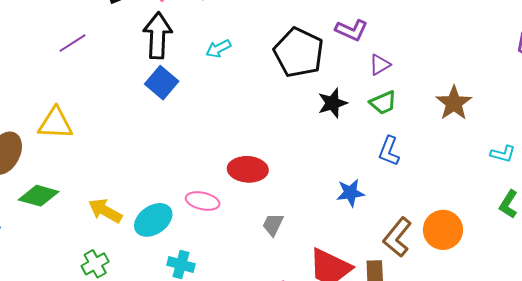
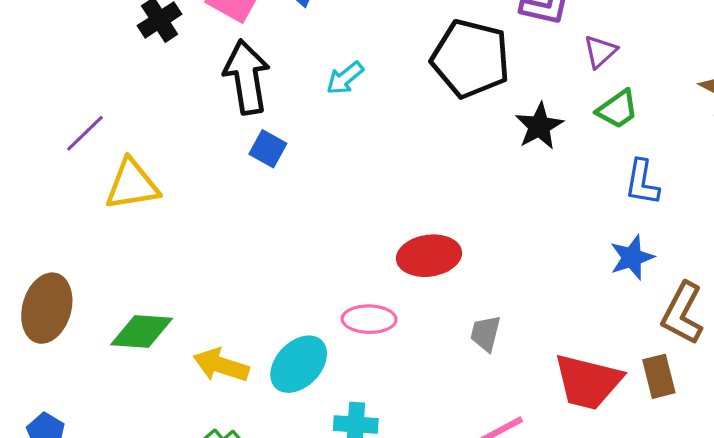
purple line: (73, 43) -> (85, 133), moved
blue square: (162, 83) -> (268, 149), size x0.7
yellow triangle: (55, 123) -> (132, 185), moved
blue star: (350, 193) -> (632, 257), moved
green diamond: (39, 196) -> (142, 331), moved

